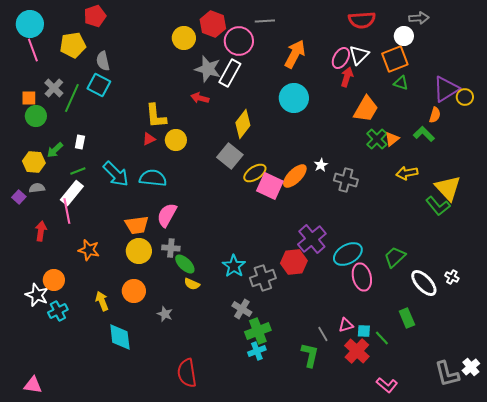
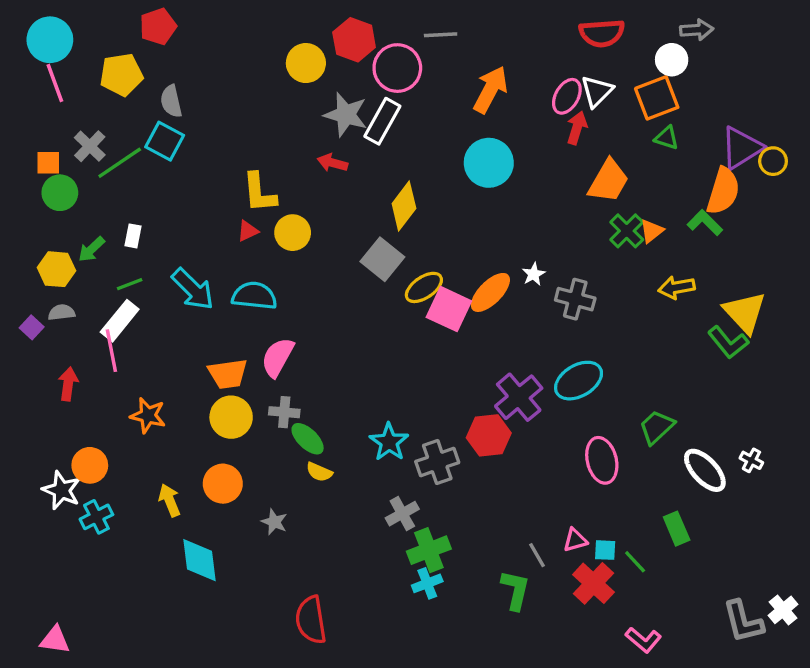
green line: (72, 98) -> (120, 163), turned 32
orange semicircle: (435, 115) -> (723, 191), size x1.8
cyan ellipse: (348, 254) -> (579, 381), moved
gray cross: (242, 309) -> (402, 514), turned 30

